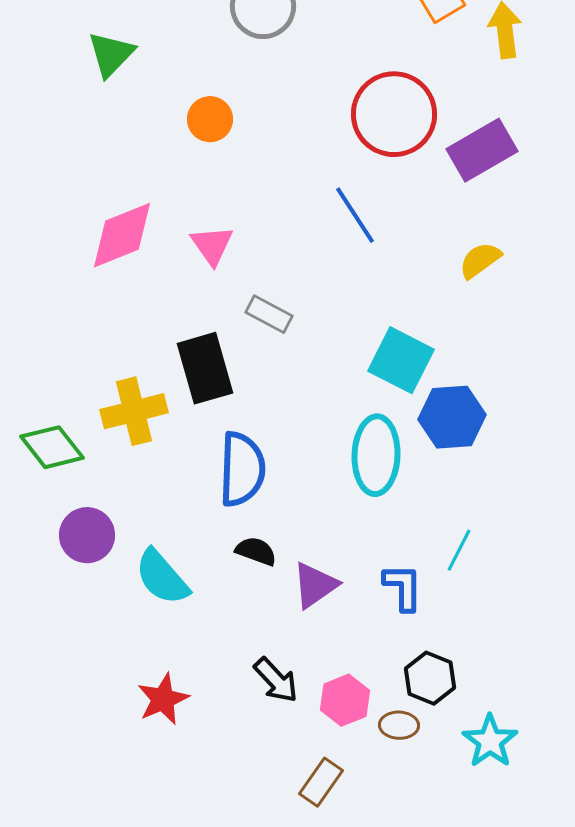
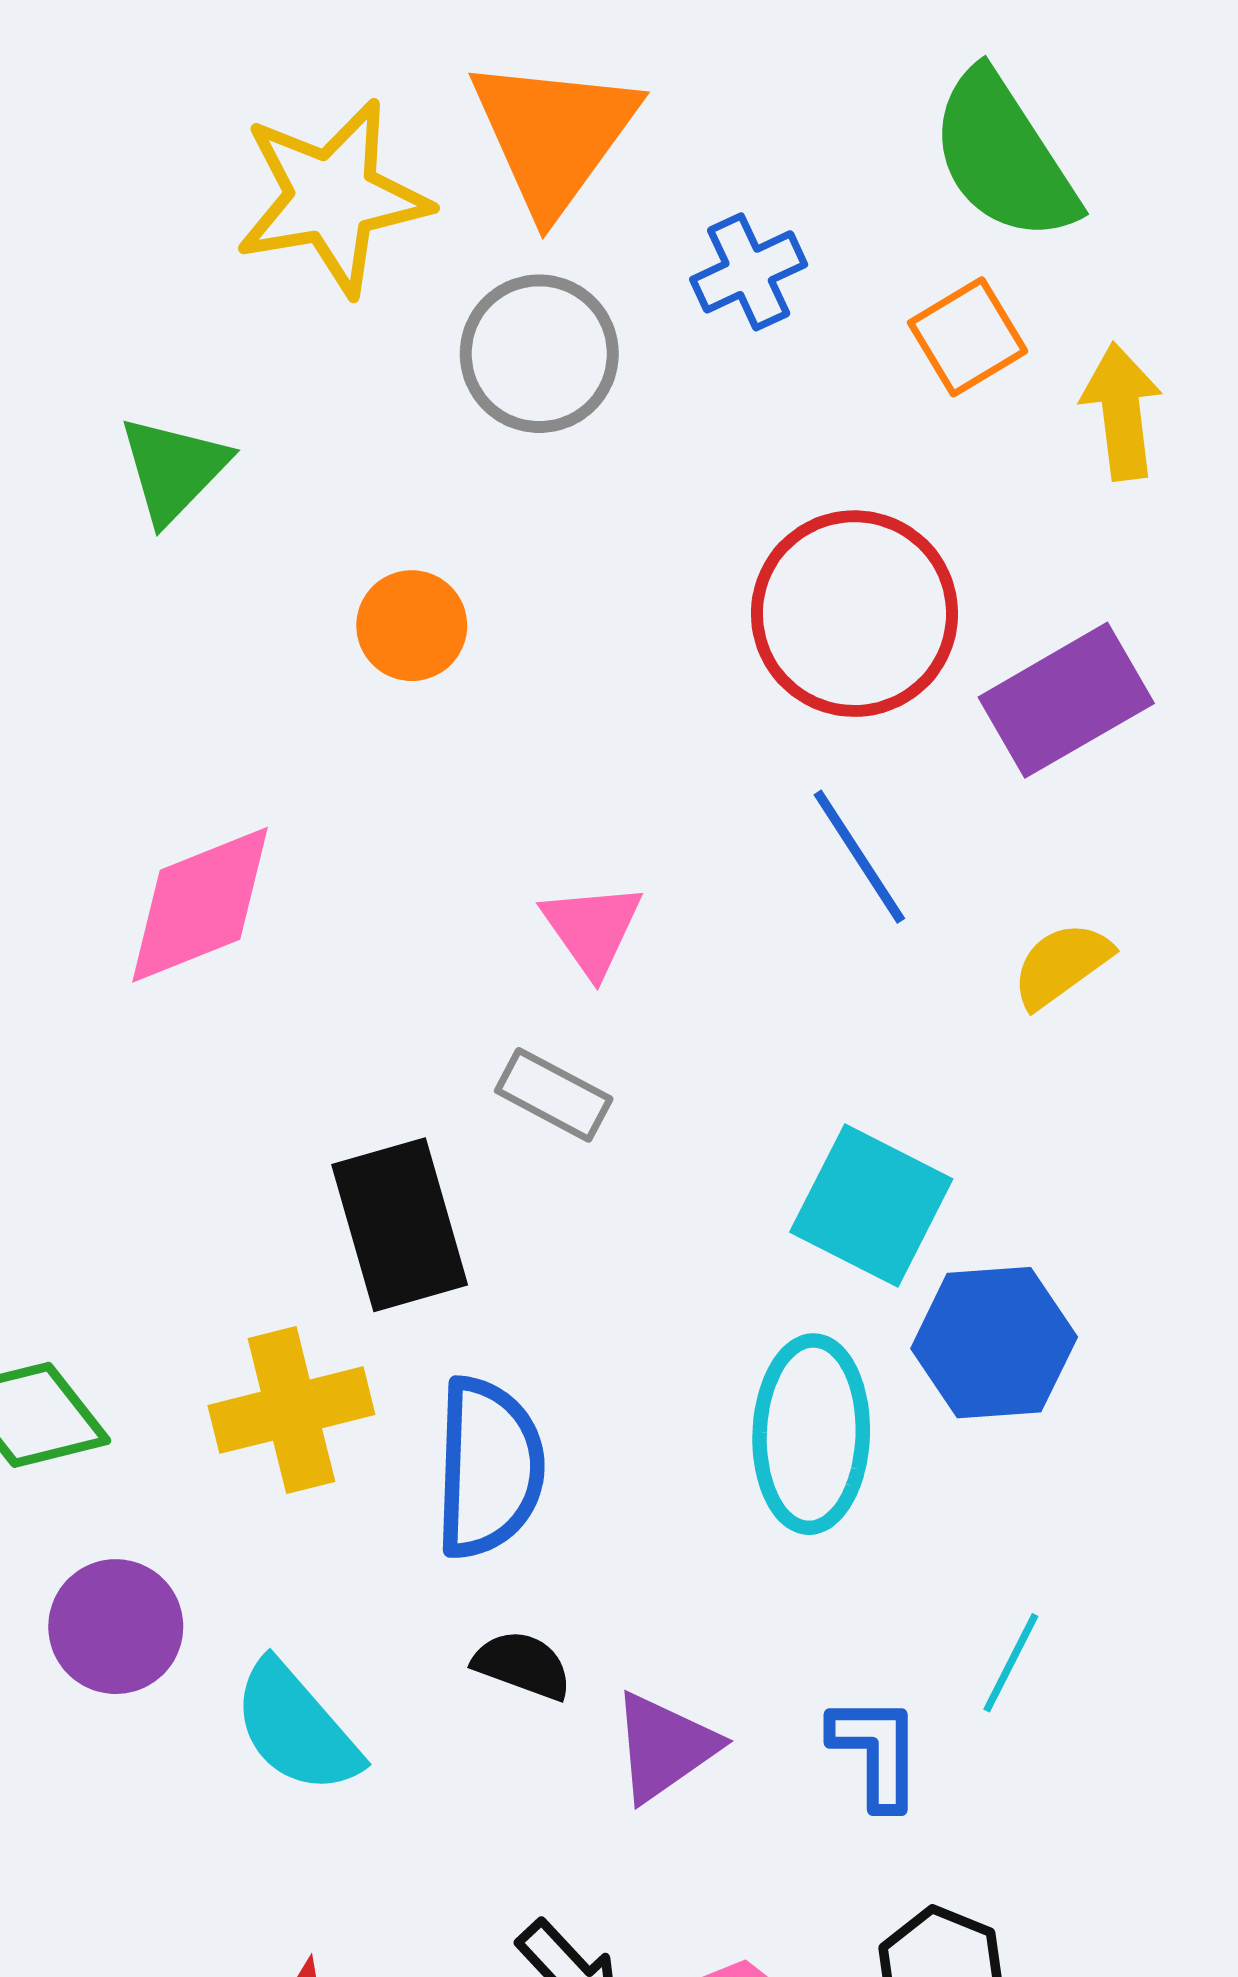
blue line: (355, 215) -> (859, 857), moved
pink triangle: (212, 245) -> (592, 929), moved
yellow cross: (134, 411) -> (291, 1410), moved

